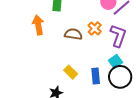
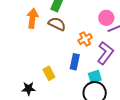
brown semicircle: (73, 34) -> (57, 24), moved
blue rectangle: (96, 76) -> (75, 62), moved

